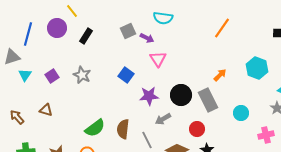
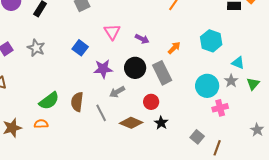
purple arrow: (147, 38) -> (142, 39), moved
cyan circle: (241, 113) -> (207, 86), moved, size x1.5

